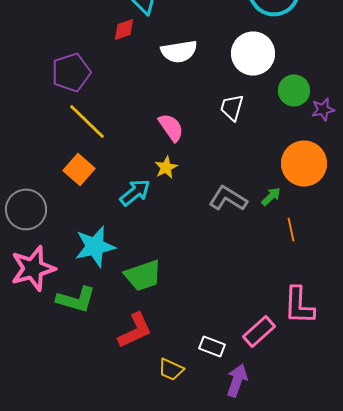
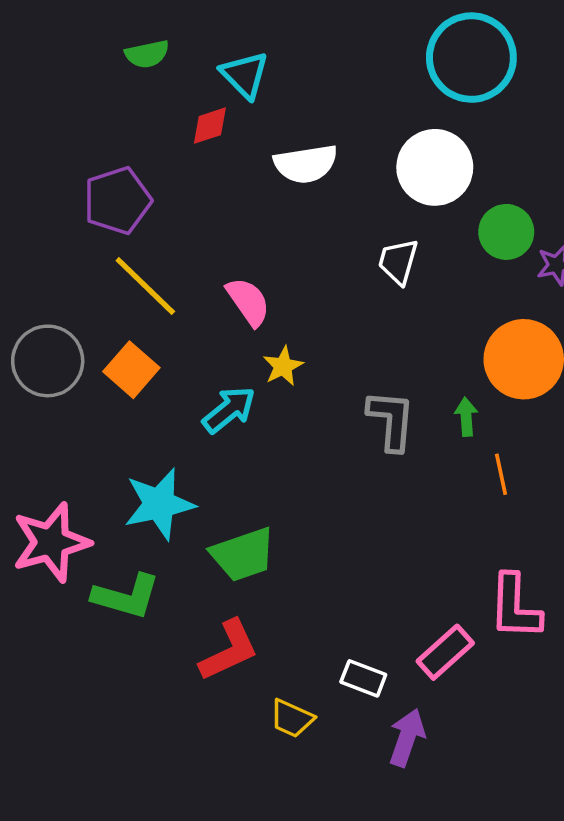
pink semicircle: (171, 127) -> (248, 302), moved
green arrow: (271, 196) -> (466, 417), turned -50
gray L-shape: (228, 198) -> (391, 420), turned 63
gray circle: (26, 209) -> (48, 361), moved

